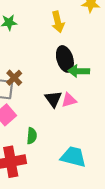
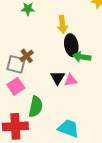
yellow arrow: (58, 22) -> (62, 24), moved
green semicircle: (32, 136) -> (36, 107), size x1.5

